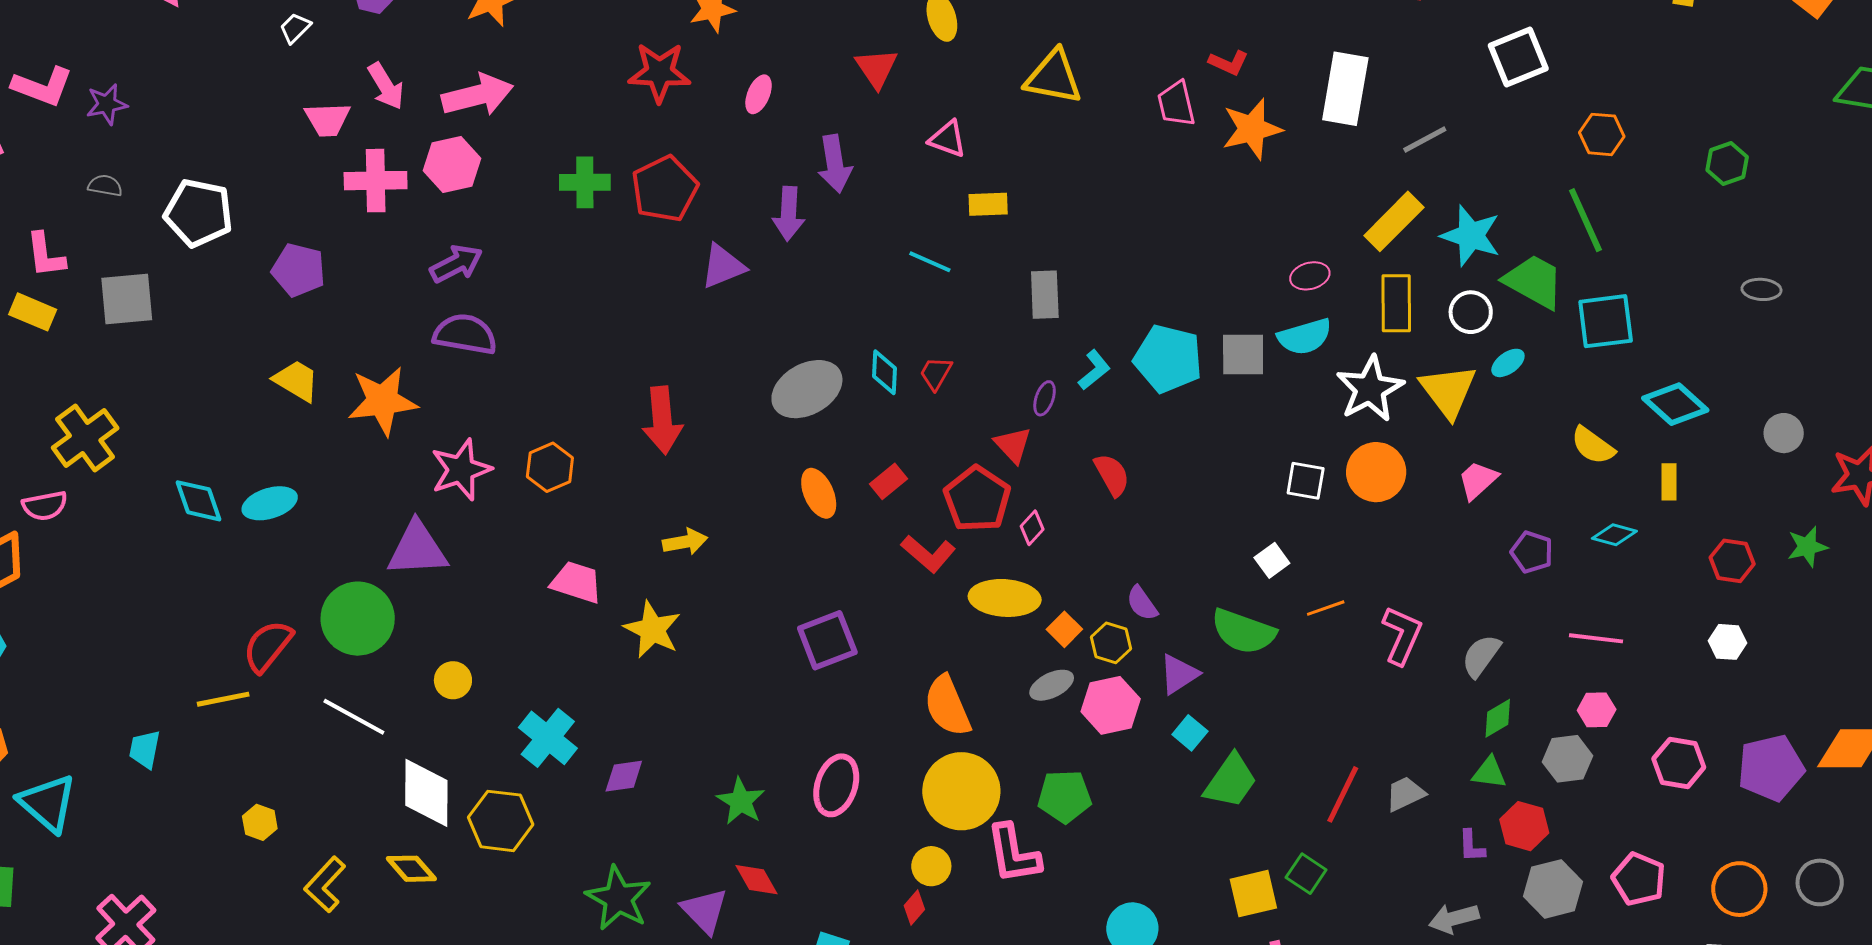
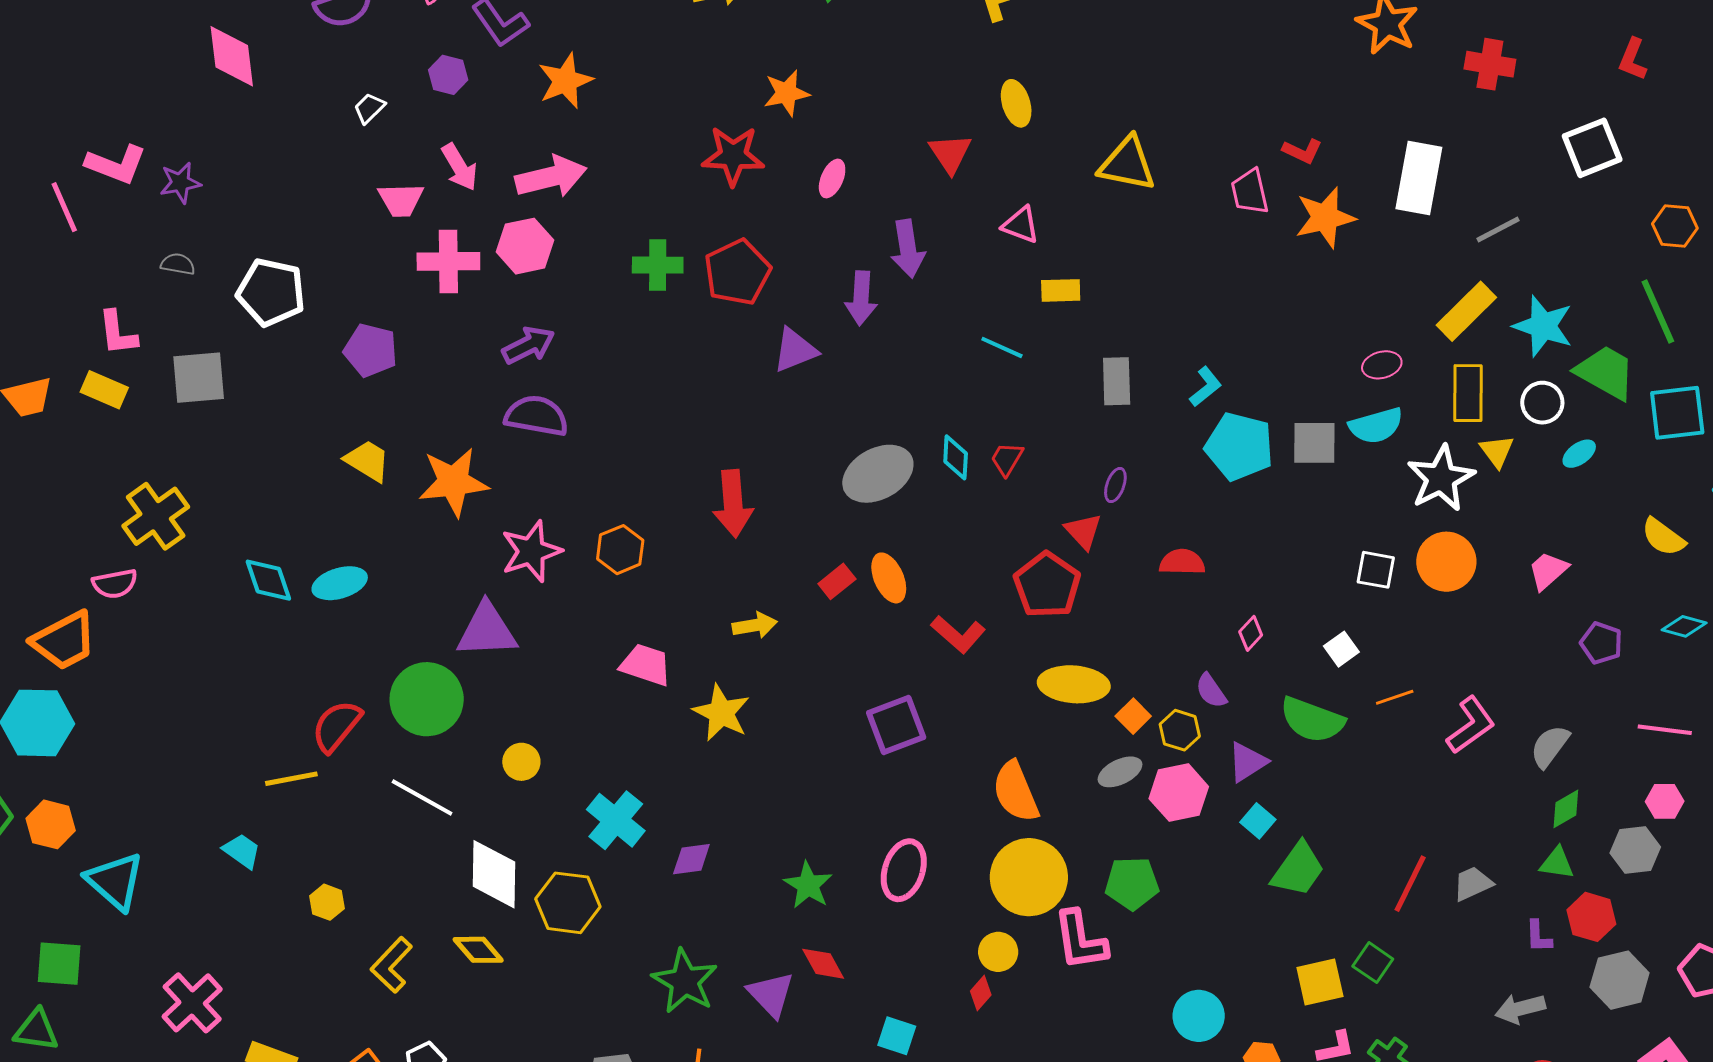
cyan L-shape: (1094, 370) -> (1206, 387), moved
yellow triangle: (1448, 391) -> (1497, 451), moved, size x0.6
red semicircle: (1112, 475) -> (1182, 562), turned -60
red rectangle: (889, 481) -> (837, 581), moved
pink diamond: (1032, 528) -> (1251, 633), moved
red L-shape: (928, 554) -> (958, 634), moved
pink L-shape: (1402, 635) -> (1471, 725), turned 30
cyan trapezoid: (145, 749) -> (242, 851), moved, turned 114

